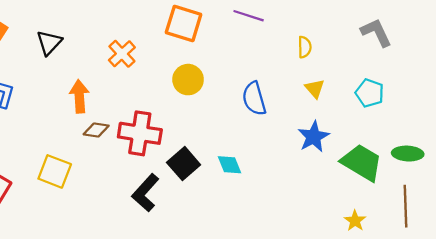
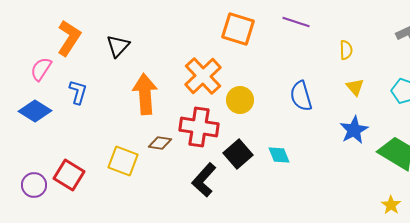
orange cross: (122, 54) -> (203, 76), moved, size x1.5
yellow circle: (188, 80) -> (240, 100), moved
orange arrow: (79, 96) -> (145, 94), size x1.4
brown diamond: (96, 130) -> (160, 143), moved

